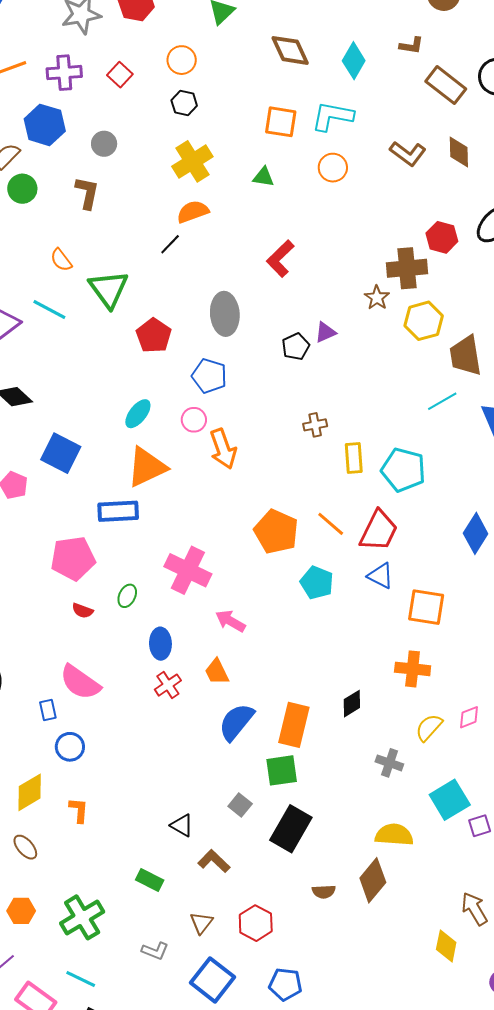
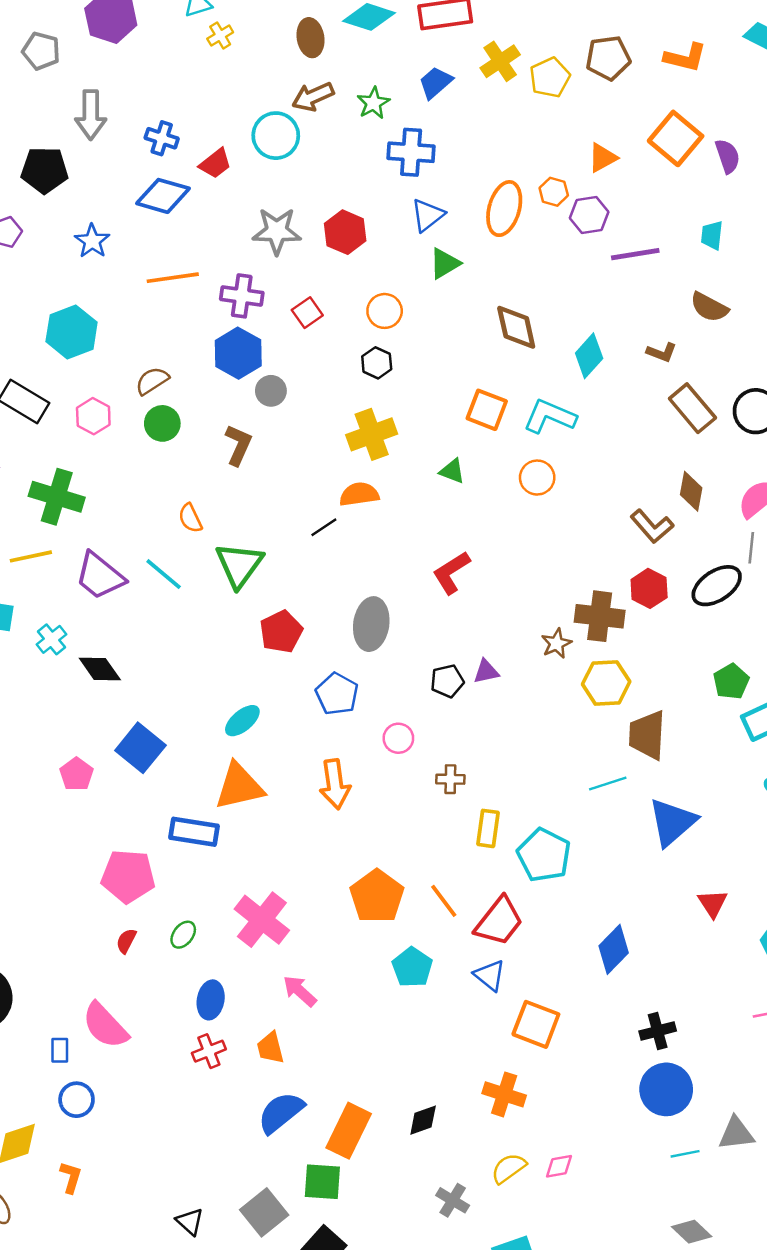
blue hexagon: (45, 125) -> (238, 353), moved
brown L-shape: (408, 154) -> (652, 526), moved
pink circle: (194, 420) -> (398, 738), moved
red semicircle: (83, 611) -> (126, 941), turned 85
gray square: (240, 805) -> (264, 1212), size x1.6

